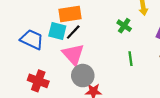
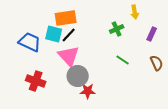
green cross: (124, 26) -> (117, 29), turned 32
green line: (131, 59) -> (123, 60), turned -48

